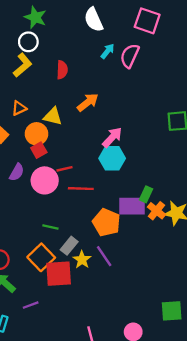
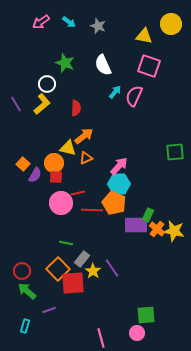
green star: (35, 17) -> (65, 63), moved
orange arrow: (88, 102) -> (84, 136), moved
orange triangle: (19, 108) -> (86, 158), moved
red square: (39, 150) -> (56, 177), turned 32
purple semicircle: (17, 172) -> (35, 175), moved
orange pentagon: (106, 222) -> (114, 203), moved
green square: (172, 311) -> (146, 315), moved

